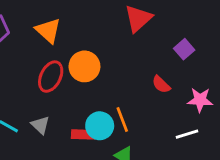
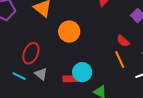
red ellipse: (51, 77) -> (31, 53), moved
orange line: (122, 120) -> (120, 60), moved

